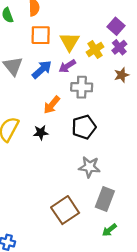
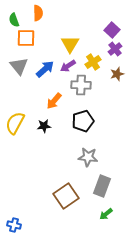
orange square: (41, 35) -> (26, 38), moved
yellow cross: (95, 49) -> (93, 62), moved

